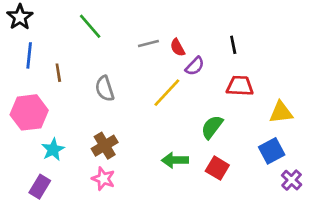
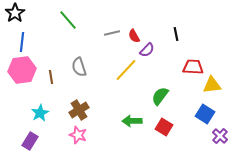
brown line: (58, 73) -> (51, 77), moved
red trapezoid: (240, 86) -> (193, 67), moved
pink hexagon: (29, 112) -> (22, 70), moved
blue square: (272, 151) -> (205, 114), turned -30

